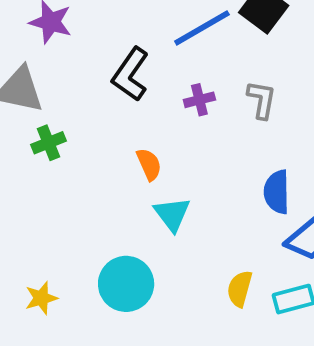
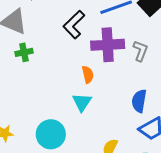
purple cross: (199, 100) -> (108, 45), size x2.0
orange semicircle: (149, 164) -> (88, 75), moved

